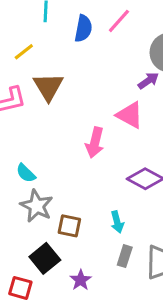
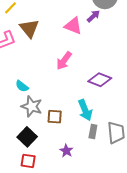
pink triangle: (130, 115) -> (73, 26), moved
pink arrow: (95, 143) -> (64, 61), turned 30
cyan arrow: (117, 222) -> (85, 110), size x1.5
black square: (45, 258) -> (27, 137), moved

